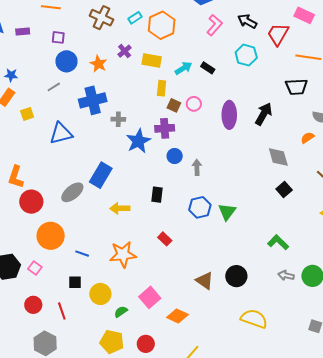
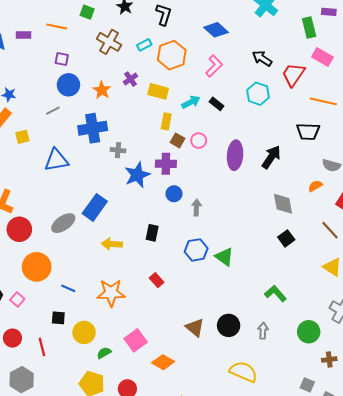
pink L-shape: (214, 25) -> (214, 66), moved
purple rectangle: (23, 32) -> (24, 35), moved
green triangle: (227, 212) -> (224, 257), turned -36
gray arrow: (286, 275) -> (263, 331), moved, turned 77

